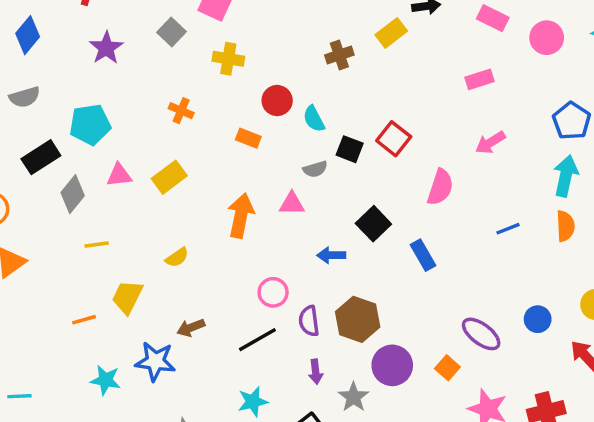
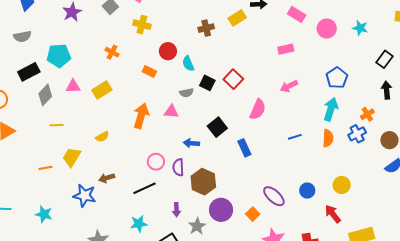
purple semicircle: (309, 321) -> (178, 167), moved
cyan star: (105, 380) -> (44, 214), moved

